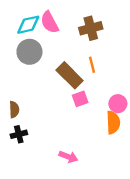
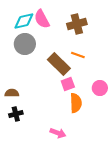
orange line: (92, 65) -> (78, 55), turned -56
brown semicircle: (14, 110) -> (12, 93), turned -88
orange semicircle: (113, 123) -> (76, 103), moved

